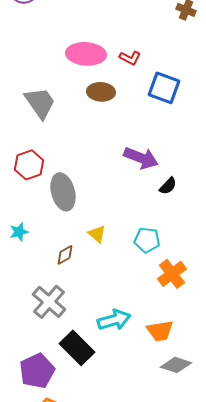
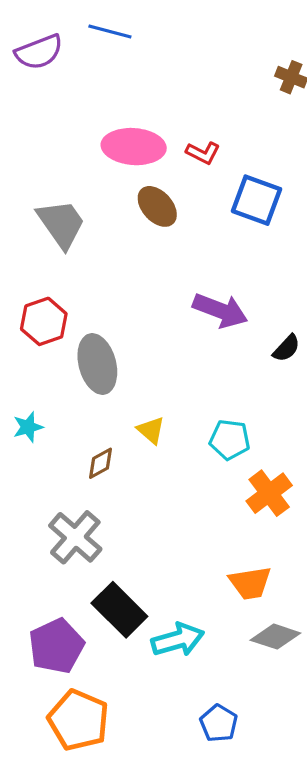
brown ellipse: (101, 92) -> (157, 206), turned 44
black semicircle: (168, 186) -> (286, 348), moved
cyan arrow: (114, 320) -> (178, 640), moved

